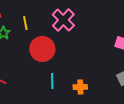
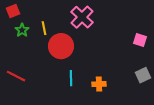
yellow line: (25, 23) -> (44, 28), moved

